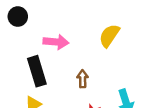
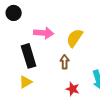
yellow semicircle: (109, 36) -> (75, 38), moved

